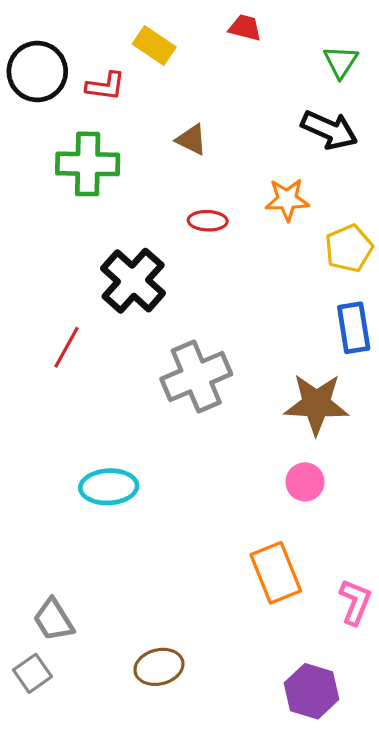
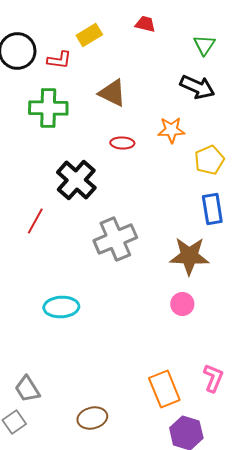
yellow rectangle: (154, 46) -> (89, 35), turned -65
brown triangle: (191, 140) -> (112, 93), size x1.4
orange rectangle: (276, 573) -> (164, 389), moved

